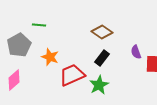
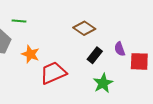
black rectangle: (102, 58) -> (95, 55), moved
green star: (99, 85) -> (103, 83), moved

